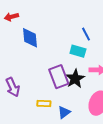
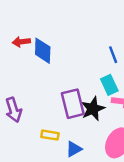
red arrow: (11, 17) -> (21, 42), moved
cyan rectangle: (78, 51) -> (109, 85), moved, turned 42

